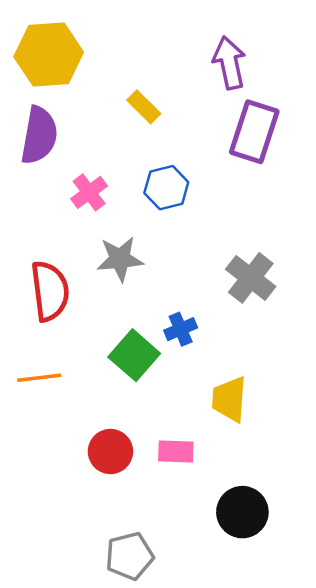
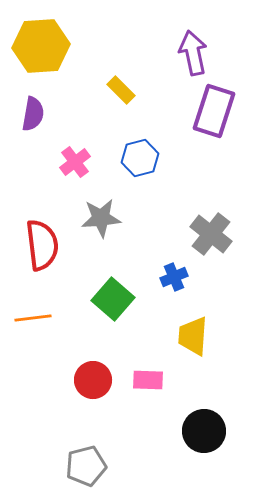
purple semicircle: (39, 135) -> (33, 114), size x0.7
blue cross: (181, 329) -> (174, 277), moved
gray pentagon: (129, 556) -> (86, 466), moved

